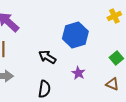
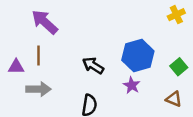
blue hexagon: (75, 35) -> (138, 56), moved

